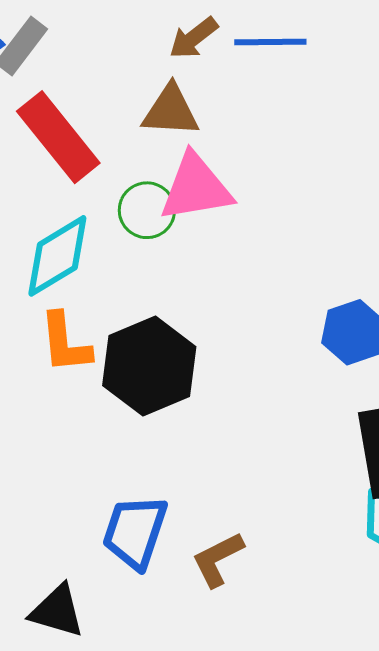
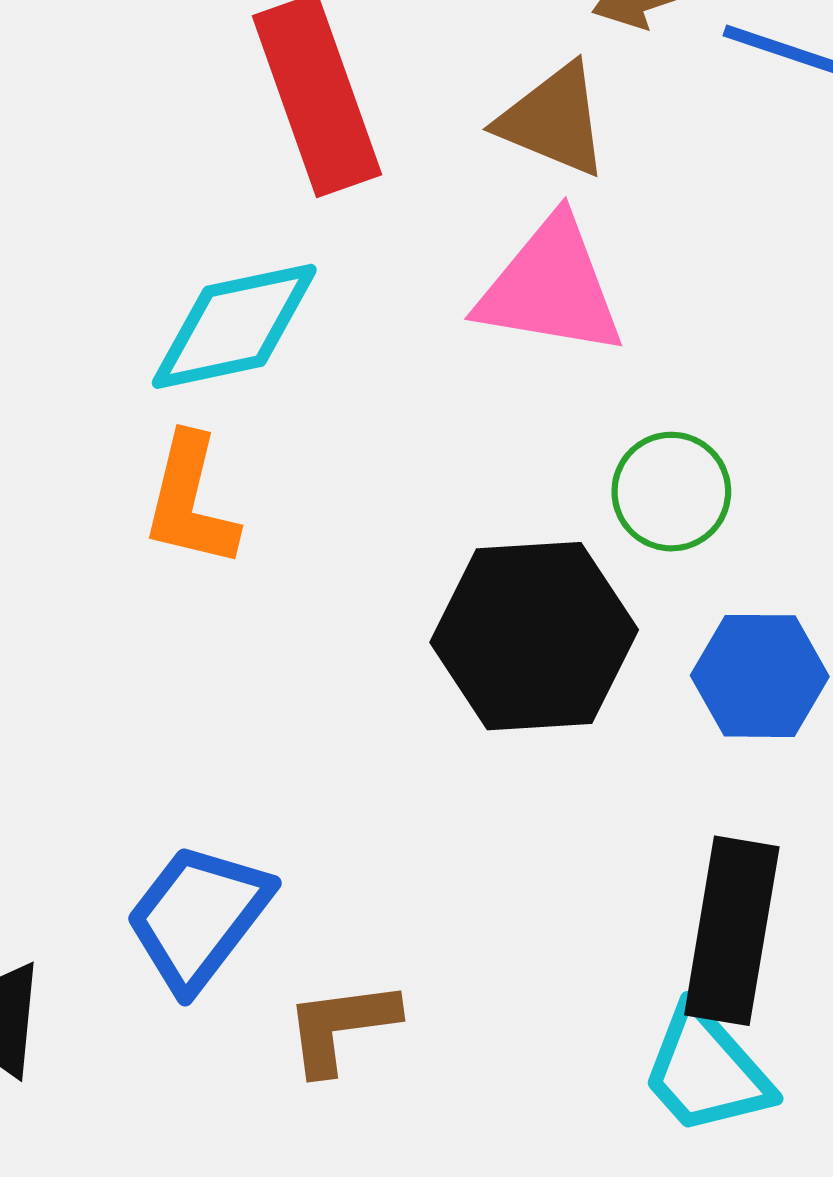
green circle: (147, 210) -> (671, 492), moved
black hexagon: (149, 366) -> (534, 636), moved

